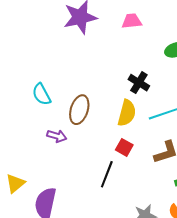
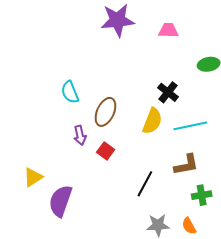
purple arrow: (57, 136) -> (80, 135), turned 54
red square: (124, 147) -> (106, 151), moved
black line: (107, 174) -> (145, 184), moved

